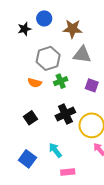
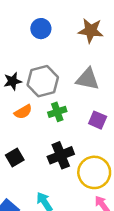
black star: (24, 29) -> (13, 81), moved
brown star: (72, 29) -> (91, 31), moved
orange semicircle: (35, 83) -> (23, 112), turned -48

